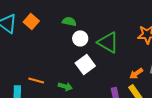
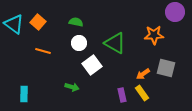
white circle: (80, 38) -> (79, 43), moved
orange line: (36, 80) -> (43, 51), moved

